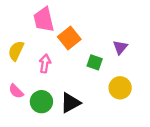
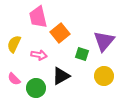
purple triangle: (120, 47) -> (104, 41), size x1.6
pink arrow: (45, 64) -> (39, 55), turned 91
black triangle: (70, 103) -> (61, 76), moved

